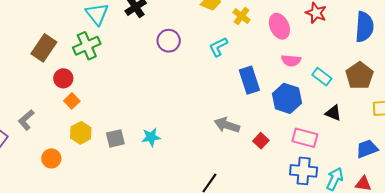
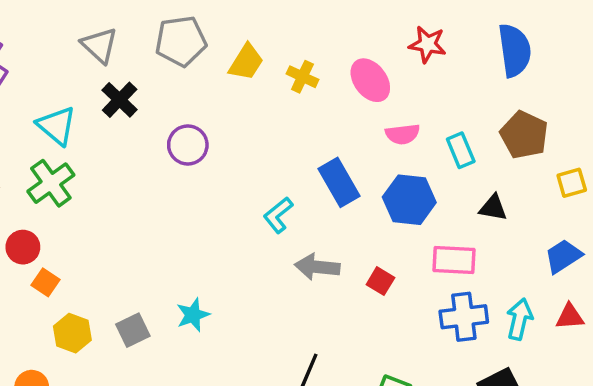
cyan L-shape: (218, 47) -> (278, 215), moved
cyan rectangle: (322, 77) -> (461, 150), turned 42

